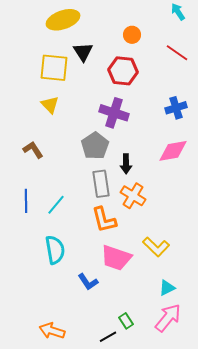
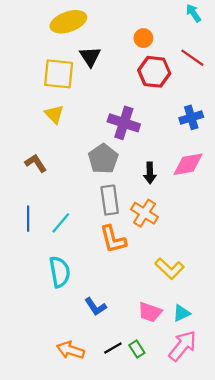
red hexagon: (123, 71) -> (154, 72), moved
black arrow: (126, 164) -> (150, 173), moved
pink trapezoid: (116, 258) -> (150, 312), moved, size x0.7
orange arrow: (52, 331) -> (71, 350), moved
black line: (108, 337) -> (113, 348), moved

